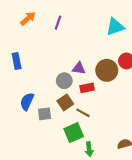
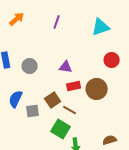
purple line: (58, 23) -> (57, 22), moved
brown circle: (107, 70) -> (97, 89), moved
gray circle: (64, 81) -> (30, 66), moved
green square: (74, 133) -> (61, 129), turned -36

